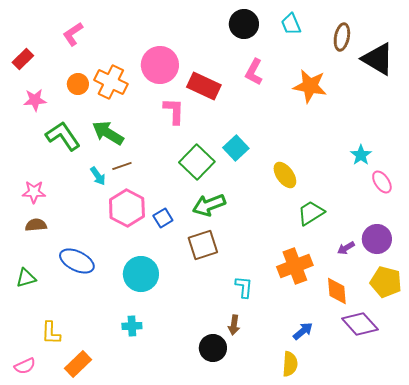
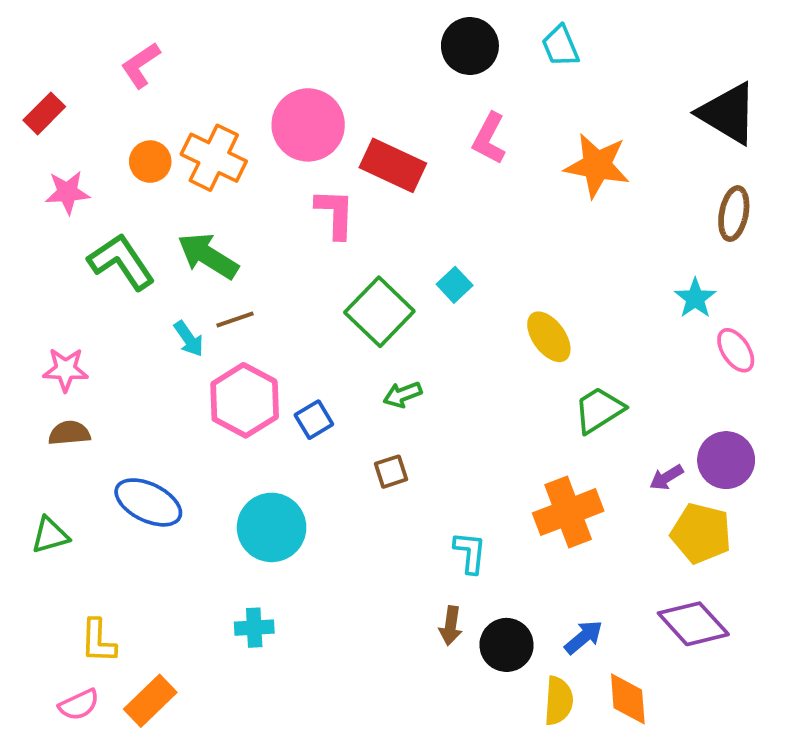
brown ellipse: (342, 37) -> (734, 214), moved
cyan square: (236, 148) -> (455, 285), size x0.7
green arrow: (209, 205) -> (403, 395), size x0.6
brown square: (203, 245) -> (391, 472), size x0.6
yellow pentagon: (386, 282) -> (701, 533), moved
orange diamond: (337, 291) -> (628, 699), moved
black circle: (213, 348) -> (507, 645), moved
pink semicircle: (25, 366) -> (79, 705), moved

